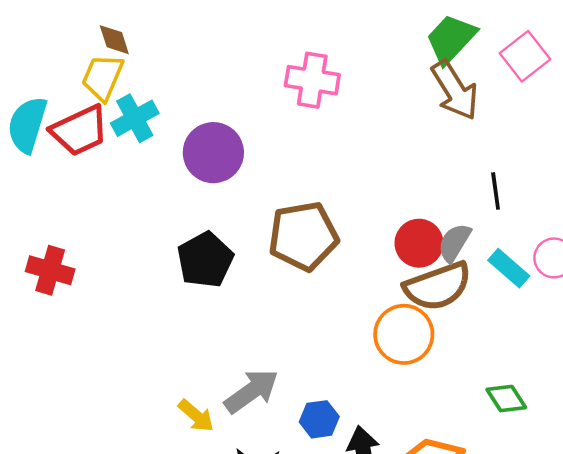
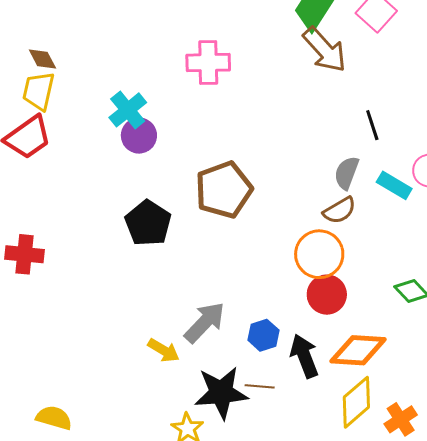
cyan cross: (135, 118) -> (128, 110), moved
purple circle: (213, 153) -> (139, 136), size x0.7
red circle: (419, 243) -> (327, 295), moved
brown semicircle: (438, 286) -> (340, 210), size x0.6

